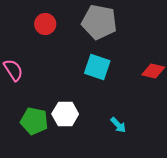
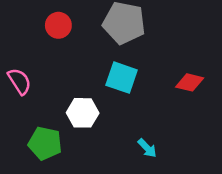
white hexagon: (65, 114) -> (83, 113), moved

